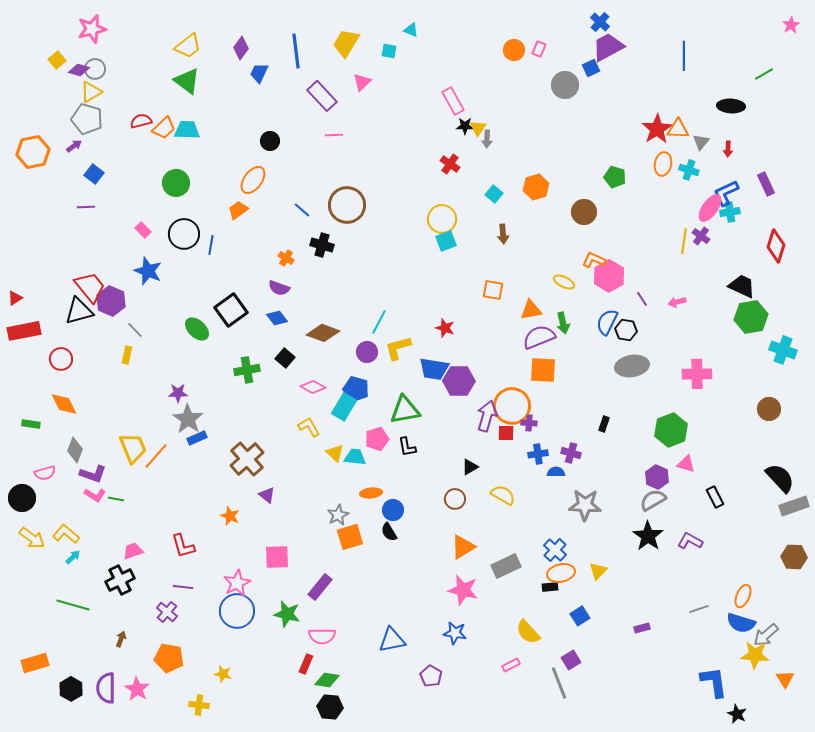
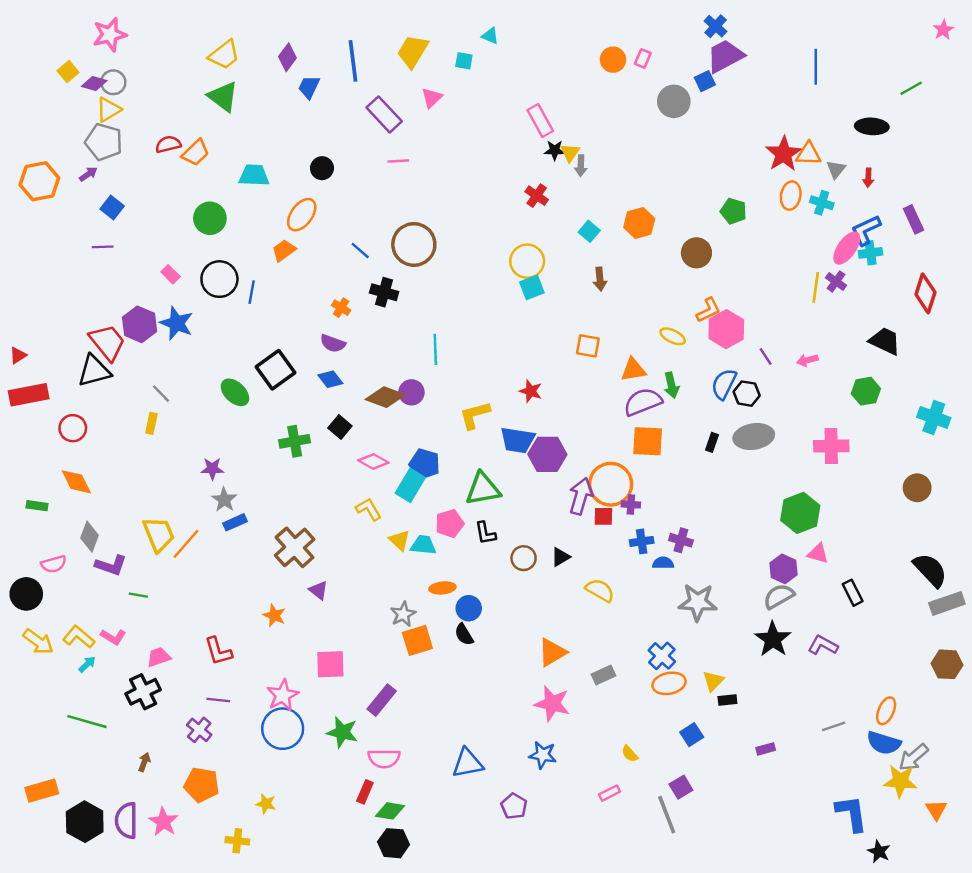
cyan trapezoid: (187, 130) -> (254, 175), moved
orange L-shape: (594, 260) -> (708, 310), turned 130
purple hexagon: (111, 301) -> (140, 324), moved
green hexagon: (751, 317) -> (866, 391), moved, size x0.7
cyan line: (379, 322) -> (435, 349), moved, turned -30
purple circle: (367, 352) -> (411, 392), moved
gray star: (188, 419) -> (224, 500), size x0.7
black rectangle: (604, 424) -> (712, 442), moved
pink L-shape: (95, 495) -> (113, 637), moved
brown circle: (455, 499) -> (524, 558), moved
gray rectangle: (506, 566) -> (603, 675), size x0.7
black rectangle: (550, 587) -> (727, 700), moved
yellow semicircle: (528, 632) -> (630, 754), size x0.6
black hexagon: (71, 689) -> (85, 822), size x1.4

